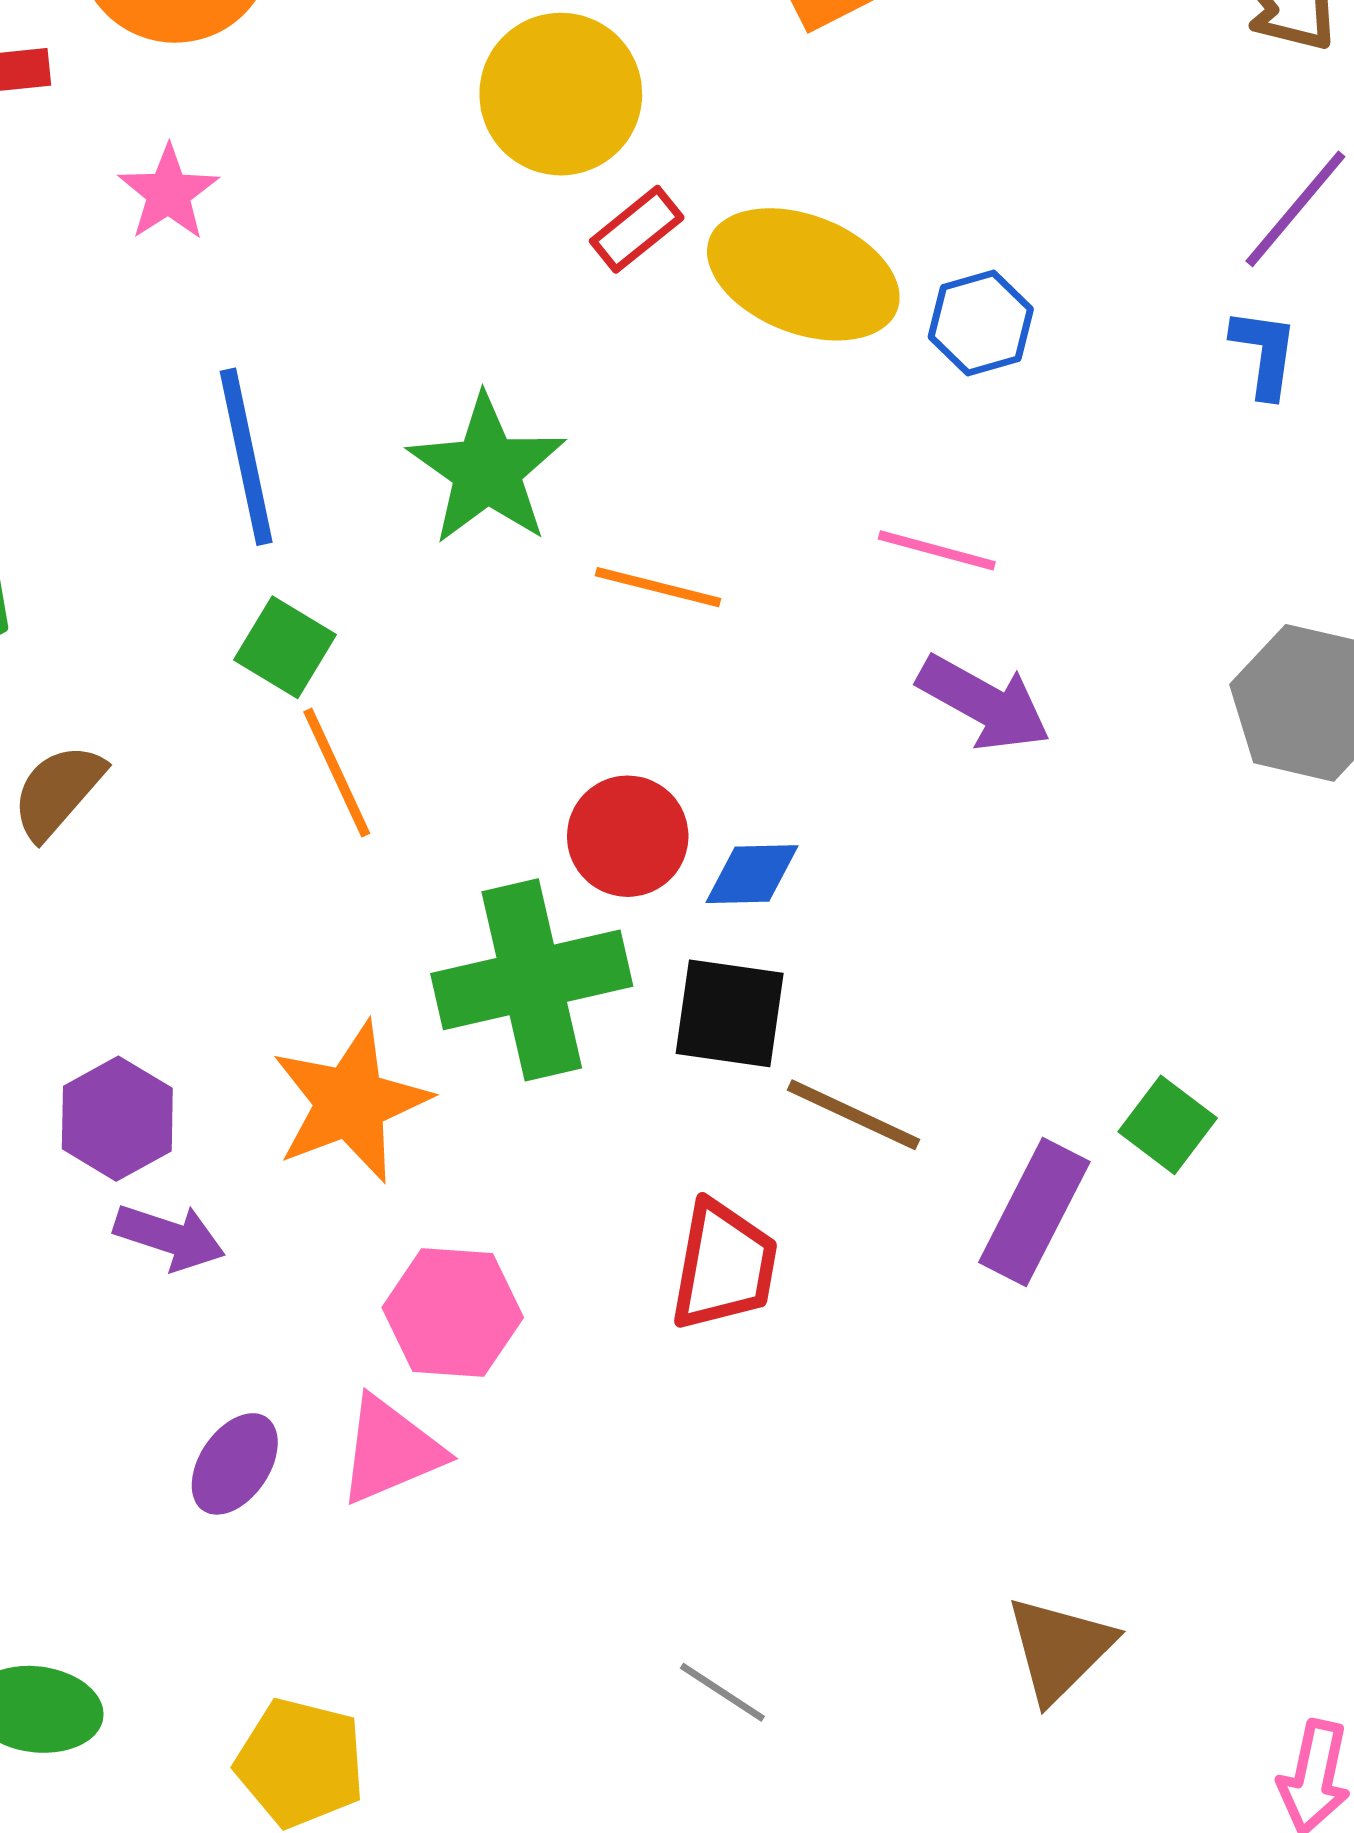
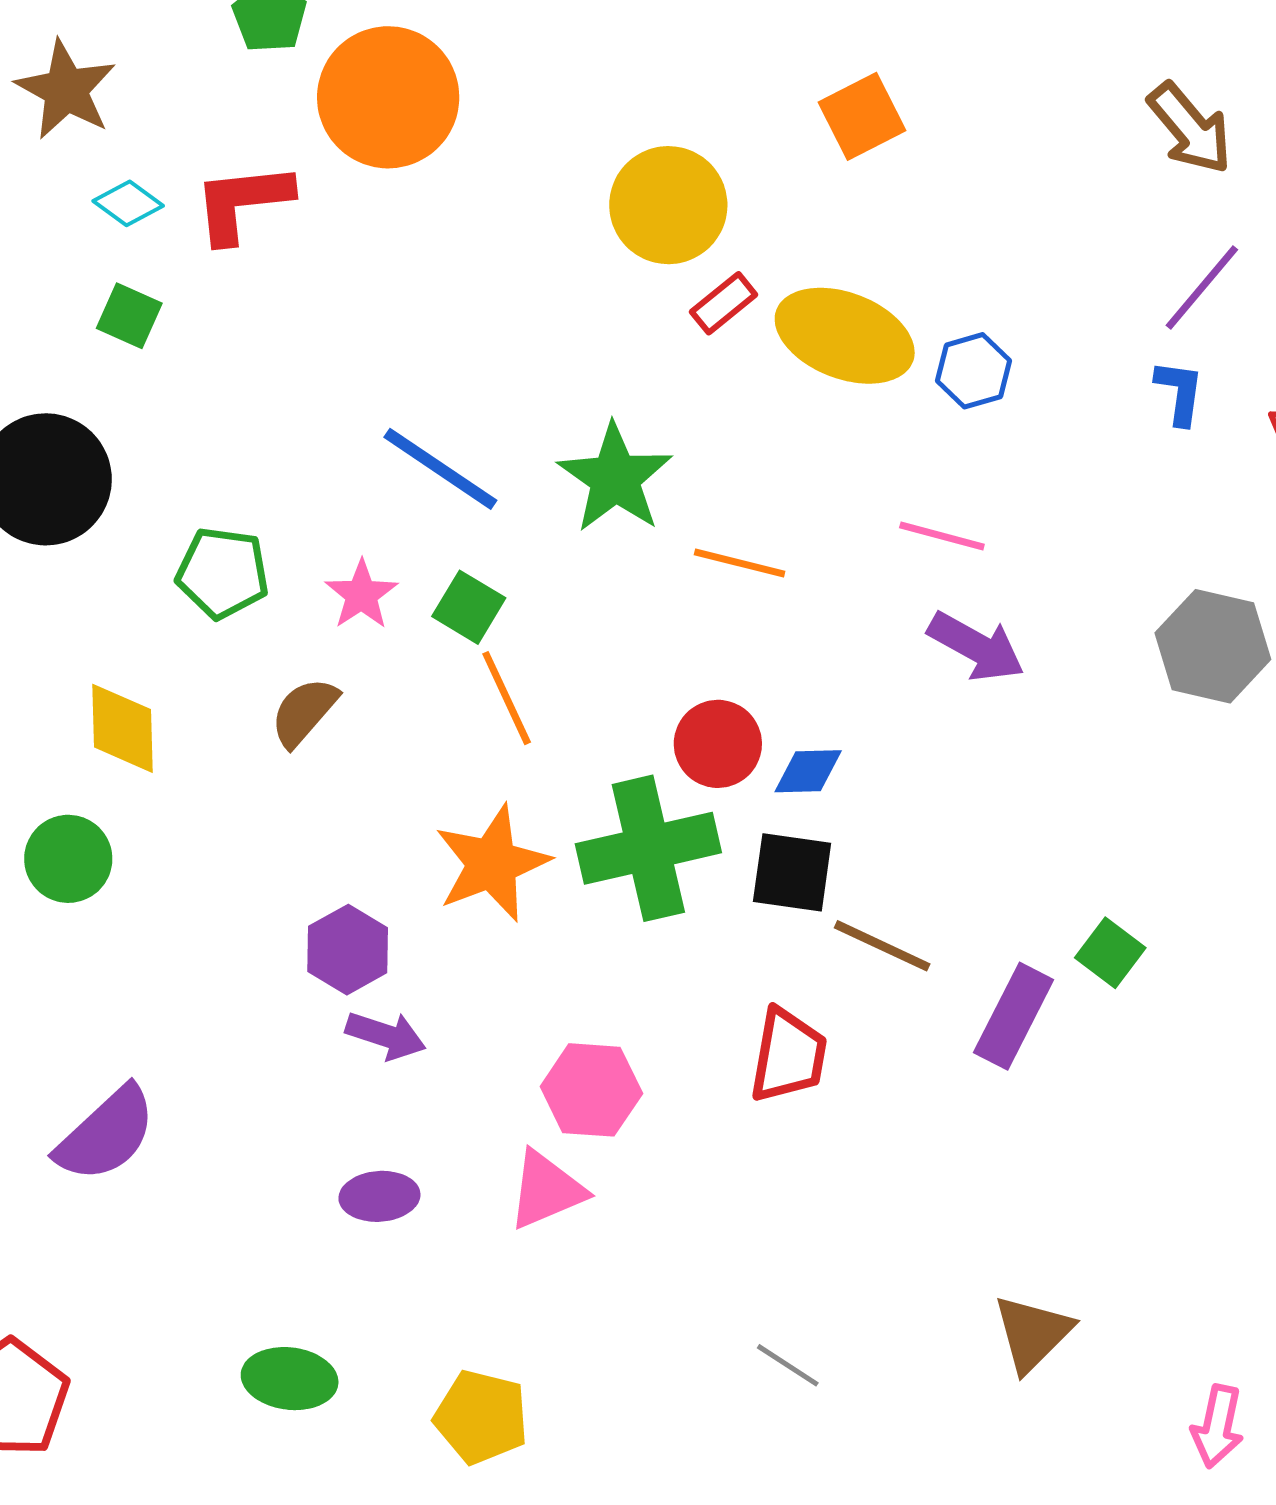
pink star: (168, 193) -> (361, 595), moved
blue line: (246, 457) -> (440, 469), turned -44
orange star: (350, 1102) -> (492, 863), moved
purple ellipse: (235, 1464) -> (379, 1196), moved, turned 52

